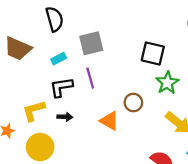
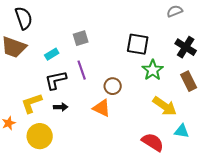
black semicircle: (54, 19) -> (24, 18), moved
gray square: (91, 43) -> (81, 38), size x0.7
brown circle: (133, 103) -> (113, 86), moved

